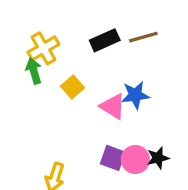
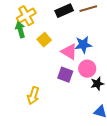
purple square: (113, 158) -> (65, 75), moved
pink circle: (135, 159) -> (87, 69), moved

